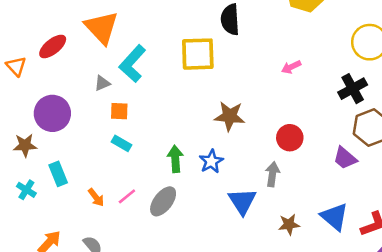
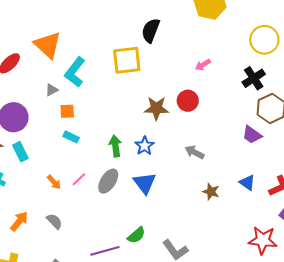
black semicircle: (230, 20) -> (151, 30), turned 30
red circle: (290, 138) -> (188, 101), moved
cyan rectangle: (58, 174) -> (20, 152), moved
gray arrow: (272, 174) -> (195, 152), turned -66
blue triangle: (242, 201) -> (145, 183), moved
blue triangle: (335, 217) -> (247, 183), size x0.7
brown star: (289, 224) -> (211, 192), turned 30

